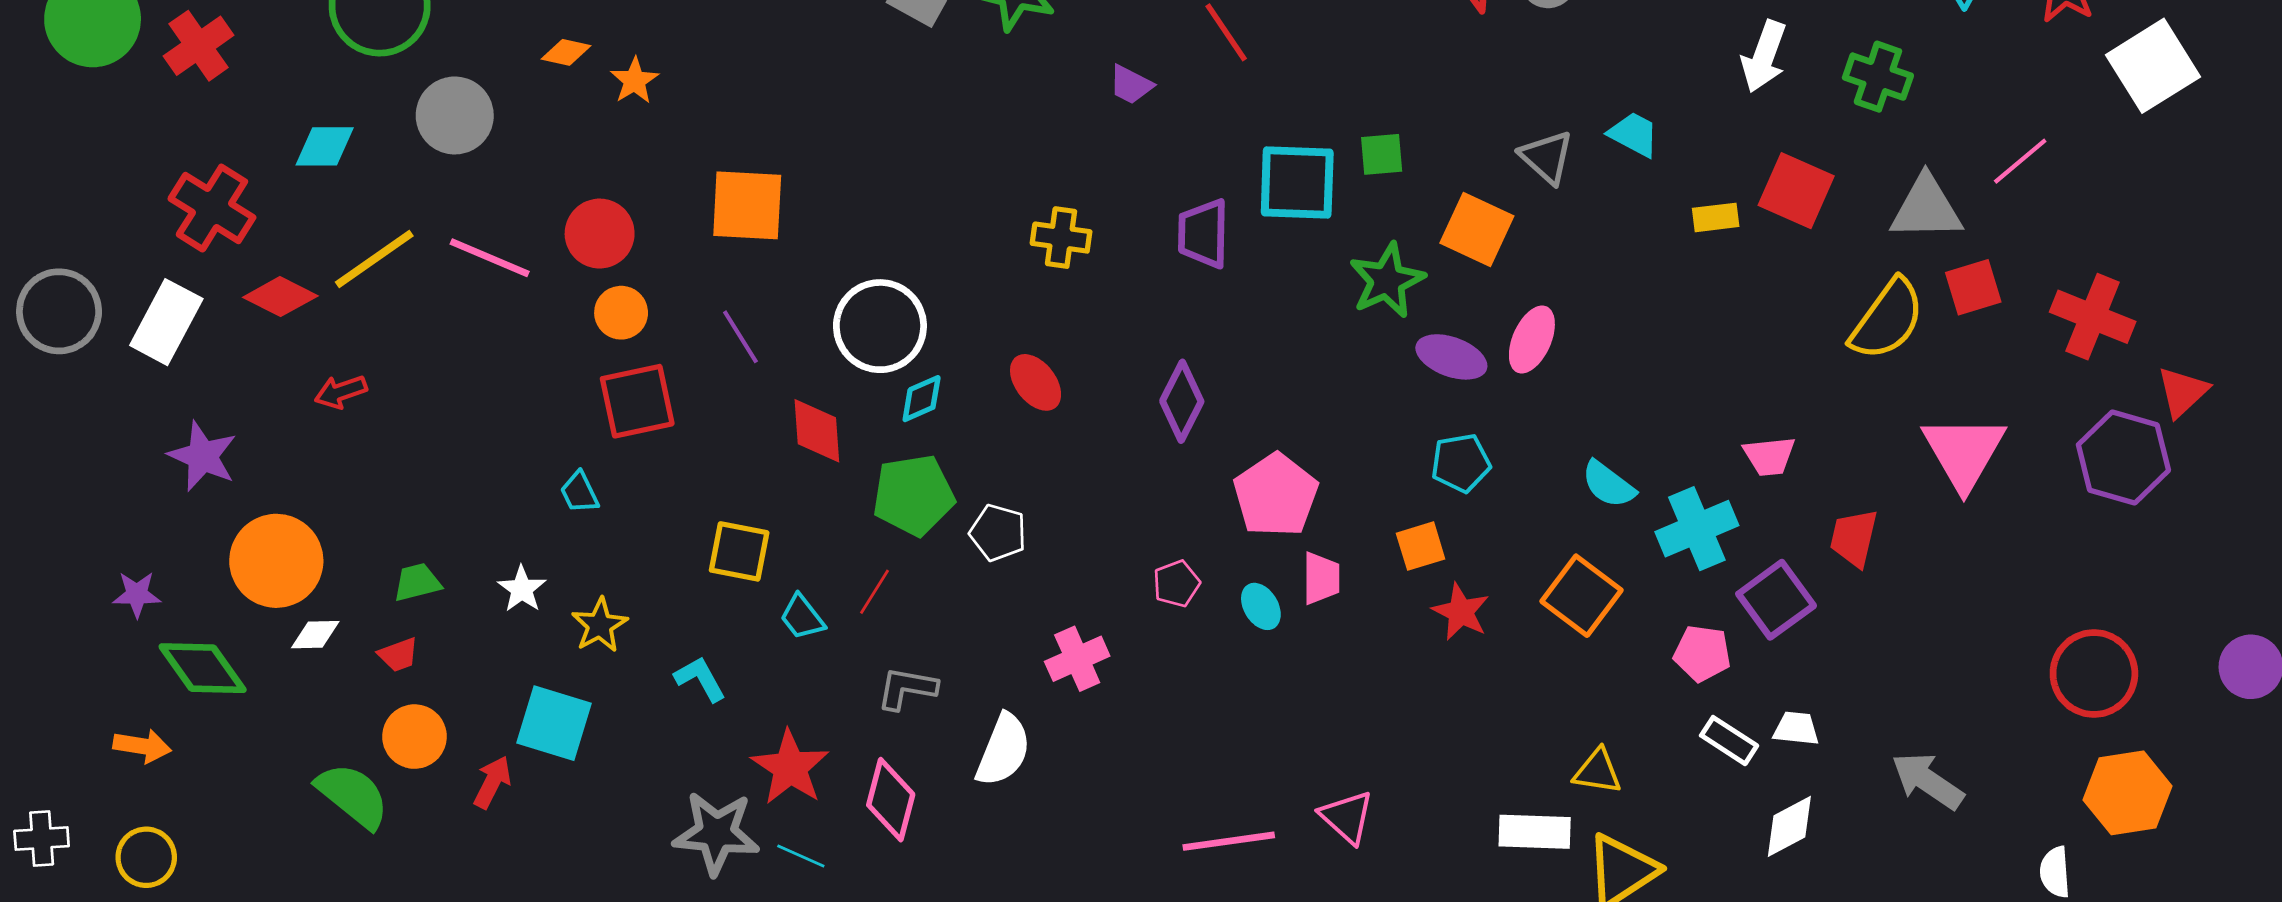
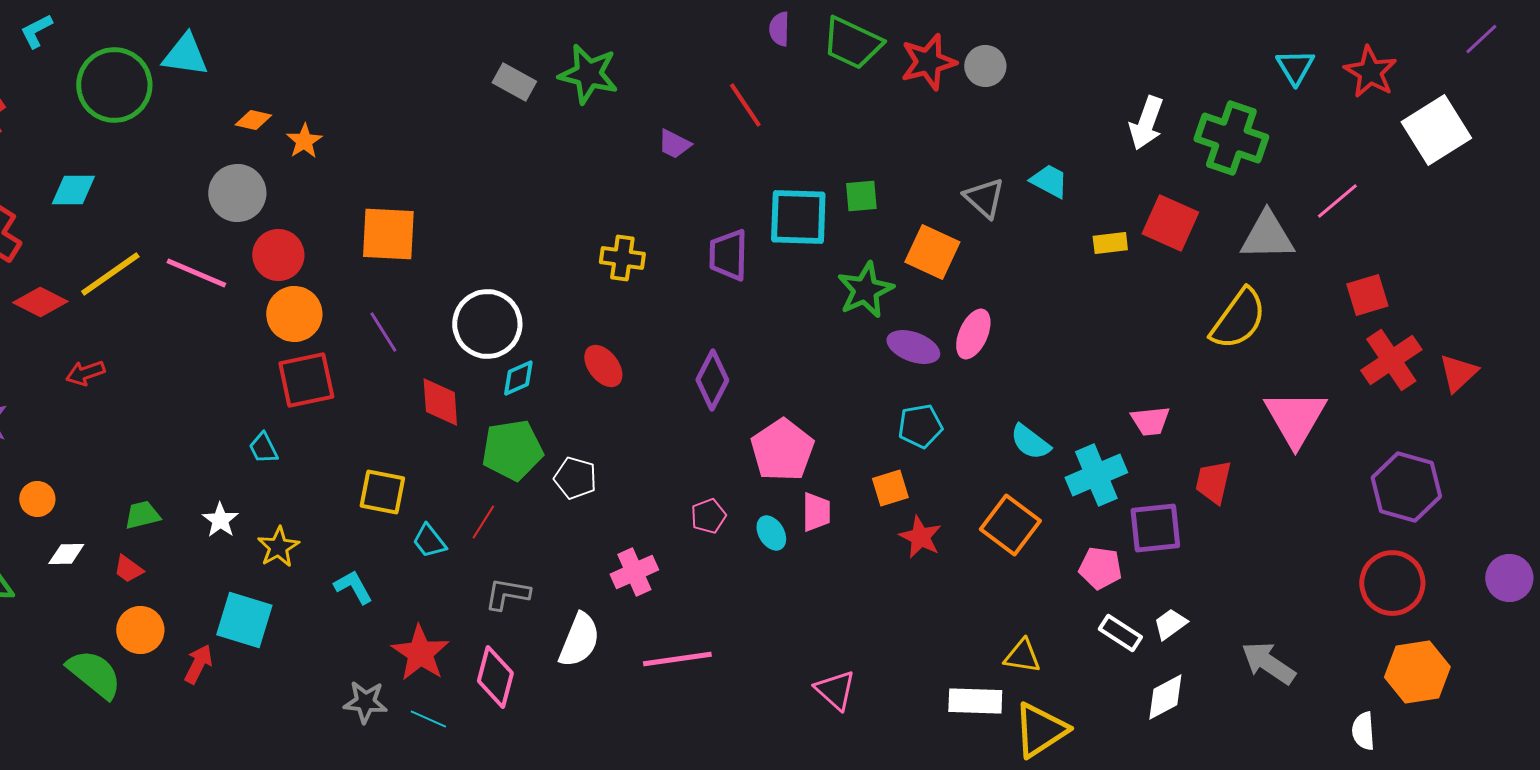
green cross: (1878, 77) -> (1231, 138), size x1.4
gray circle: (455, 115) -> (237, 193), moved
red square: (1973, 287) -> (1367, 295), moved
orange circle: (621, 313) -> (294, 314), size x1.4
red cross: (2093, 317) -> (1391, 360), moved, turned 34
purple hexagon: (2123, 458) -> (1406, 487), moved
orange circle: (276, 561) -> (37, 499), size x0.5
purple square: (1776, 600) -> (1155, 528), turned 30
red trapezoid: (398, 655) -> (128, 569), turned 56
white trapezoid: (1796, 729) -> (1170, 624), turned -42
gray star: (716, 833) -> (365, 702), size x0.7
pink line: (1229, 841) -> (677, 659), moved

